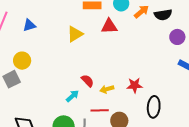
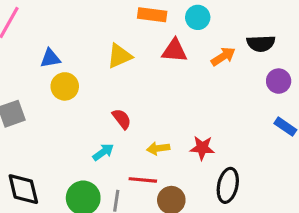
orange arrow: (141, 12) -> (223, 56), moved
blue triangle: (29, 25) -> (50, 58), moved
yellow circle: (22, 61) -> (65, 86), moved
red semicircle: (87, 81) -> (122, 119), moved

